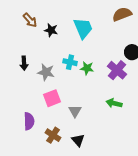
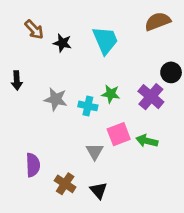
cyan cross: (70, 62) -> (88, 106), moved
black arrow: (24, 63) -> (17, 80), moved
pink square: (52, 98) -> (119, 134), moved

